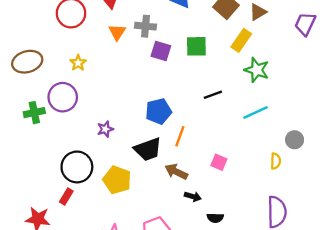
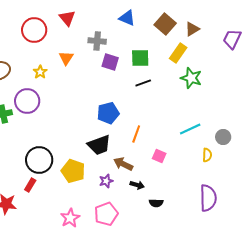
orange triangle: (117, 32) -> (66, 58), moved
black line: (213, 95) -> (143, 83), moved
cyan line: (256, 113) -> (190, 129), moved
purple star: (105, 129) -> (106, 181), moved
orange line: (180, 136) -> (136, 134), moved

